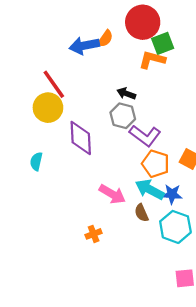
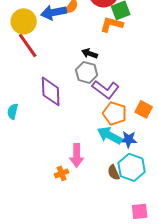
yellow circle: (48, 108) -> (24, 21), moved
pink arrow: (112, 194) -> (77, 155), moved, turned 60
brown semicircle: (142, 213) -> (114, 172), moved

